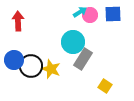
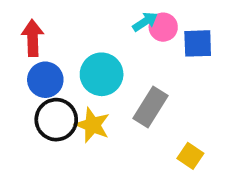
blue square: (113, 14) -> (198, 43), moved
cyan circle: (73, 42) -> (102, 74), moved
blue circle: (14, 60) -> (45, 80), moved

